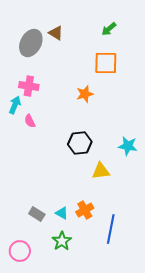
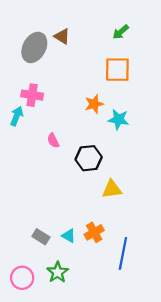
pink semicircle: (30, 121) -> (53, 140), moved
cyan star: (128, 146) -> (118, 119), moved
green star: (62, 241) -> (58, 272), moved

